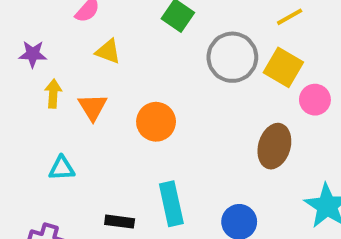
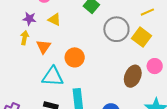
purple star: (33, 54) -> (29, 19), moved
pink circle: (315, 100) -> (155, 66), moved
cyan triangle: (62, 168) -> (53, 77), moved, size x1.6

